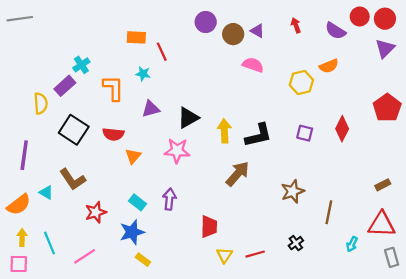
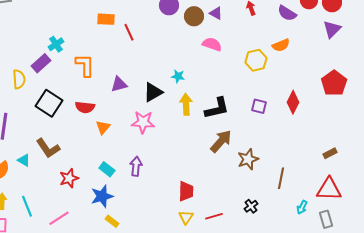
cyan star: (143, 74) -> (178, 76), moved
brown arrow: (238, 174) -> (221, 141), moved
red trapezoid: (209, 227) -> (186, 191), moved
gray rectangle: (392, 257) -> (326, 219), moved

